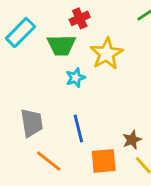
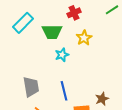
red cross: (80, 18) -> (74, 13), moved
yellow star: (107, 54) -> (84, 38), size x0.7

